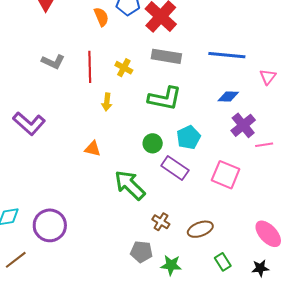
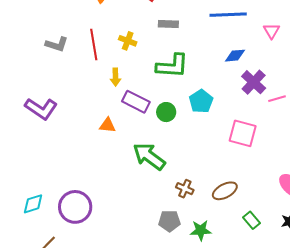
gray rectangle: (166, 56) -> (168, 24), size x0.7
purple rectangle: (175, 168) -> (136, 102), moved

